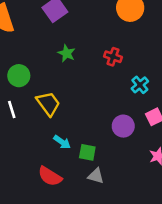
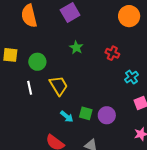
purple circle: (123, 126) -> (107, 115), moved
green square: (87, 152) -> (86, 113), moved

